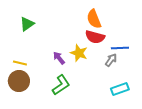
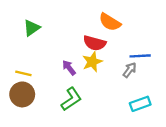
orange semicircle: (94, 19) -> (110, 22), turned -36
red semicircle: (95, 37) -> (95, 43), moved
yellow star: (79, 53) -> (92, 62), turned 30

